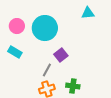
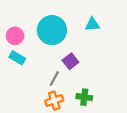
cyan triangle: (88, 13) -> (92, 24), moved
pink circle: (17, 26) -> (15, 36), moved

